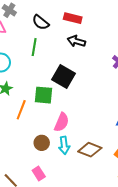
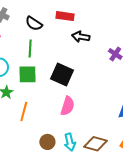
black arrow: (76, 41) -> (81, 37), moved
green square: (43, 95) -> (28, 74), moved
pink semicircle: (62, 122) -> (68, 106), moved

